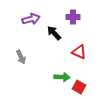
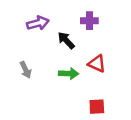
green arrow: (62, 77) -> (69, 74), moved
red square: (79, 87) -> (97, 107), turned -32

